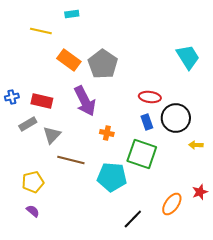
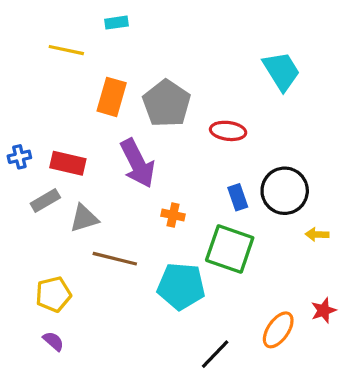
cyan trapezoid: (188, 57) -> (281, 71), moved
orange rectangle: (69, 60) -> (112, 97), turned 70
red ellipse: (150, 97) -> (228, 131), moved
gray triangle: (52, 135) -> (84, 218), turned 30

